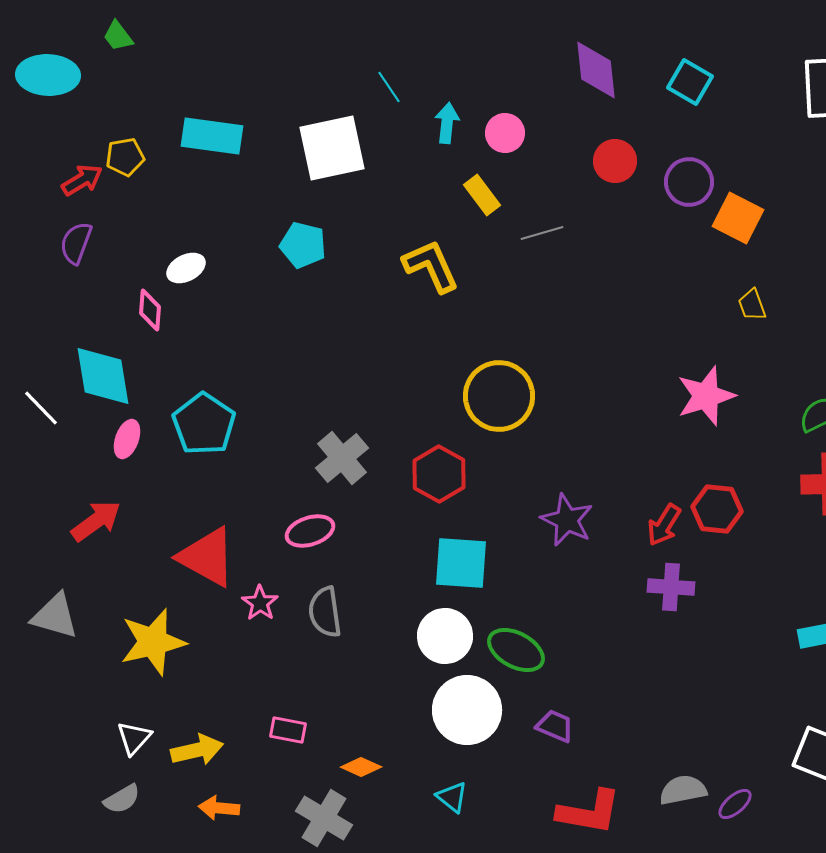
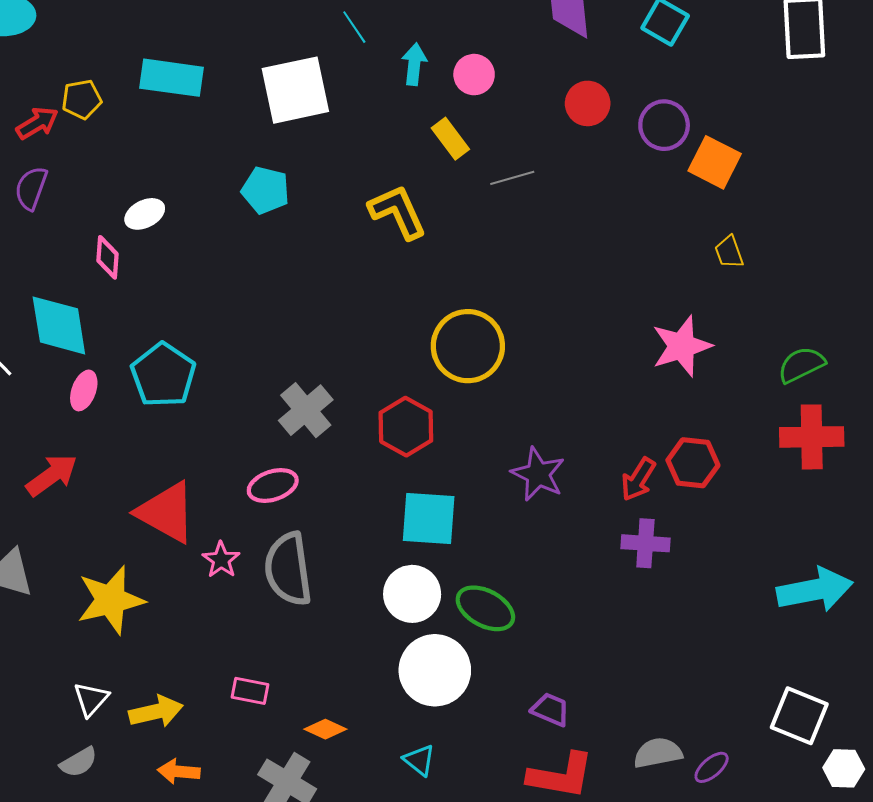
gray semicircle: (325, 612) -> (288, 569), size x1.4
purple trapezoid: (555, 726) -> (550, 710), moved

